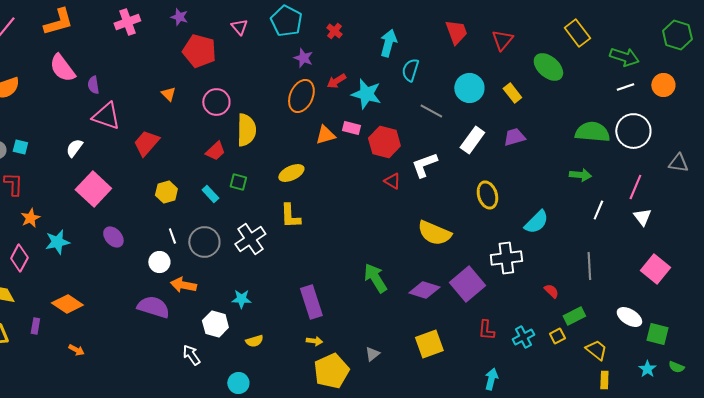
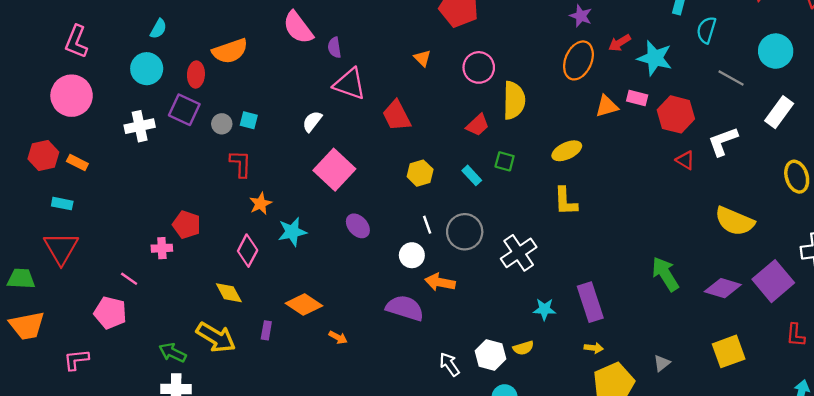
red trapezoid: (146, 143) -> (397, 116), turned -68
white cross: (250, 239) -> (519, 253), moved
cyan star: (241, 299) -> (544, 309), moved
white hexagon: (215, 324) -> (490, 355), moved
orange arrow: (76, 350) -> (338, 337), moved

